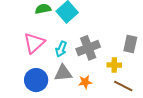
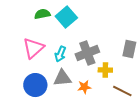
yellow cross: (114, 65) -> (105, 70), moved

